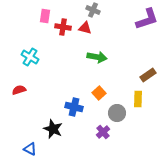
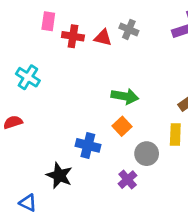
gray cross: (93, 10) -> (129, 29), moved
green arrow: (97, 57) -> (125, 96), moved

